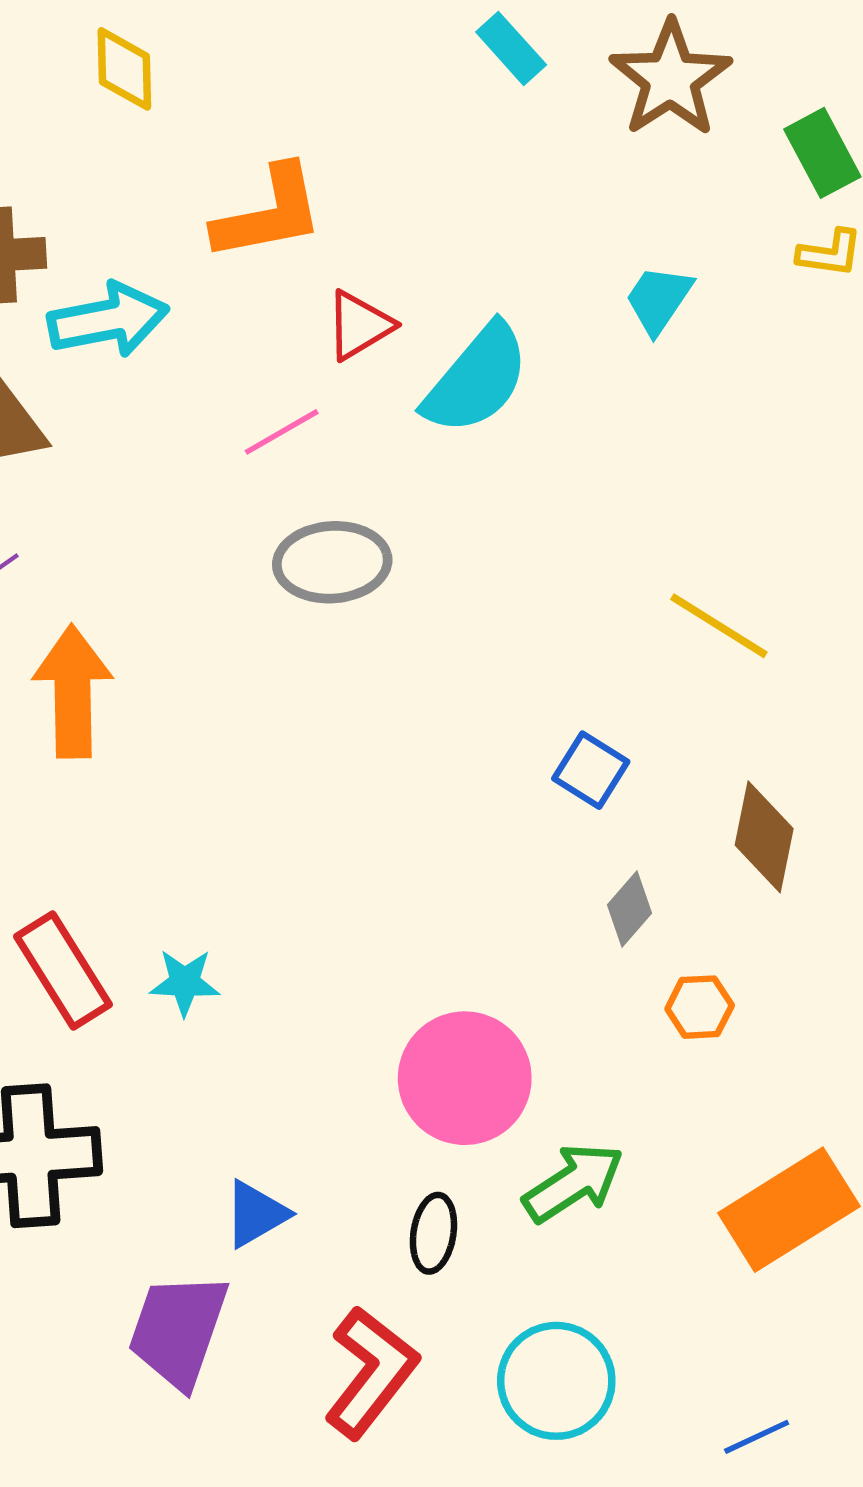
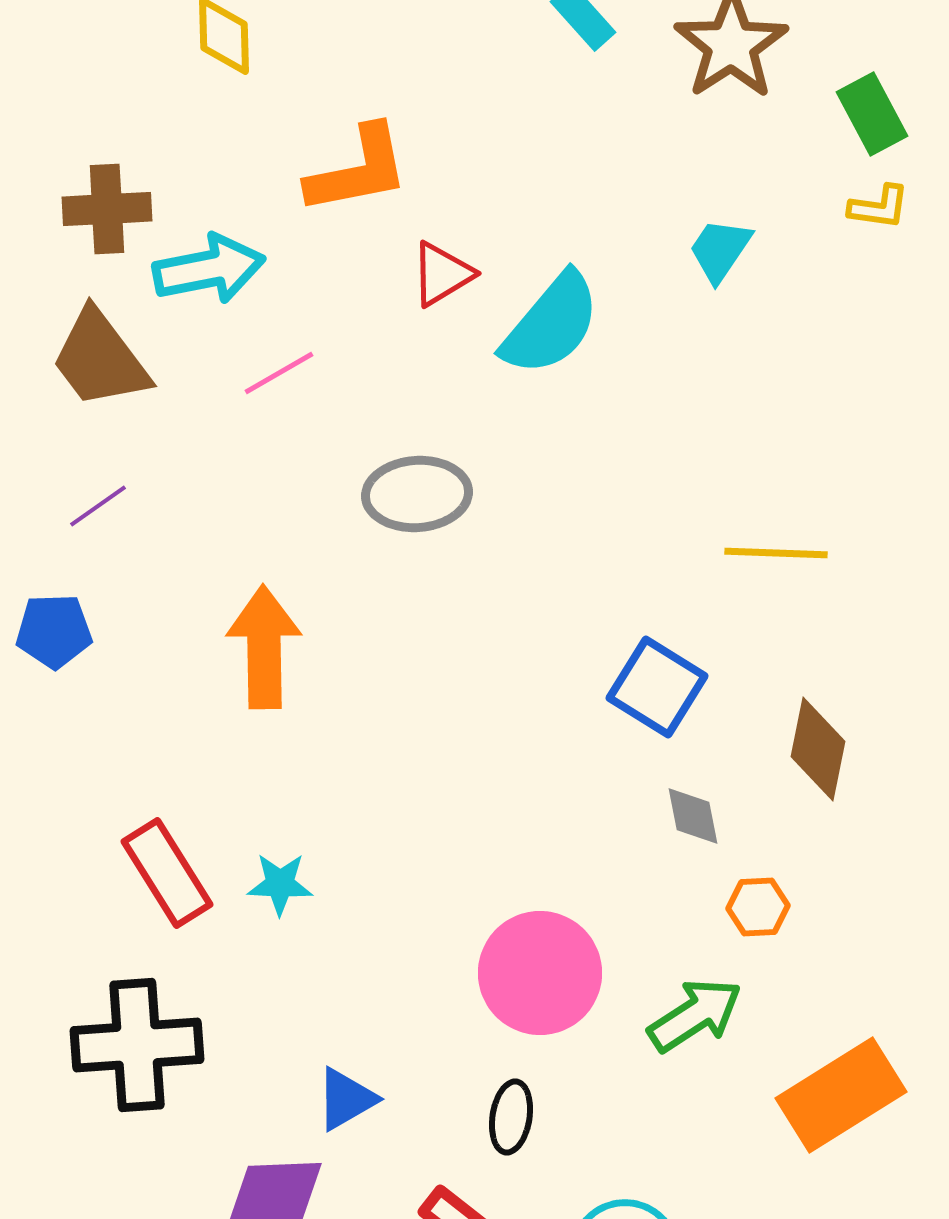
pink line: (282, 432) -> (279, 373), moved
yellow line: (719, 626) -> (776, 553), turned -30
orange arrow: (73, 691) -> (264, 647), moved
blue square: (591, 770) -> (657, 687), size x1.4
gray diamond: (630, 909) -> (693, 816), turned -52
green arrow: (574, 1183) -> (695, 1015), moved

